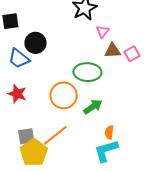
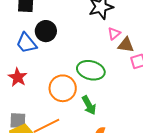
brown triangle: (113, 51) -> (126, 45), moved
green arrow: (93, 107) -> (89, 105), turned 84

